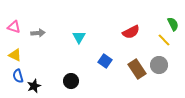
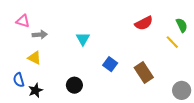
pink triangle: (14, 27) -> (23, 21), moved
red semicircle: (131, 32) -> (144, 23), moved
yellow triangle: (15, 55) -> (34, 58), moved
gray circle: (159, 65) -> (182, 90), moved

